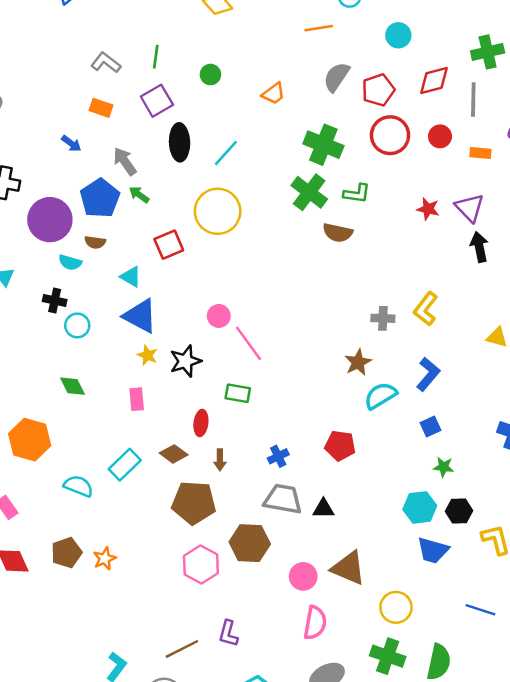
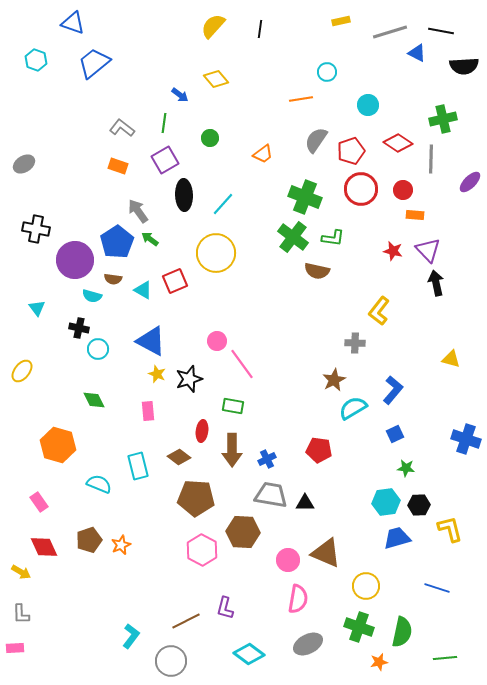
red diamond: (434, 80) -> (398, 143), turned 48
blue arrow: (71, 144) -> (180, 95), moved
orange rectangle: (480, 153) -> (415, 215), moved
cyan triangle: (131, 277) -> (143, 290), moved
yellow L-shape: (426, 309) -> (379, 311), moved
brown arrow: (220, 460) -> (232, 450), moved, size x1.8
cyan rectangle: (125, 465) -> (138, 466), turned -60
blue trapezoid: (433, 550) -> (397, 538), turned 148

